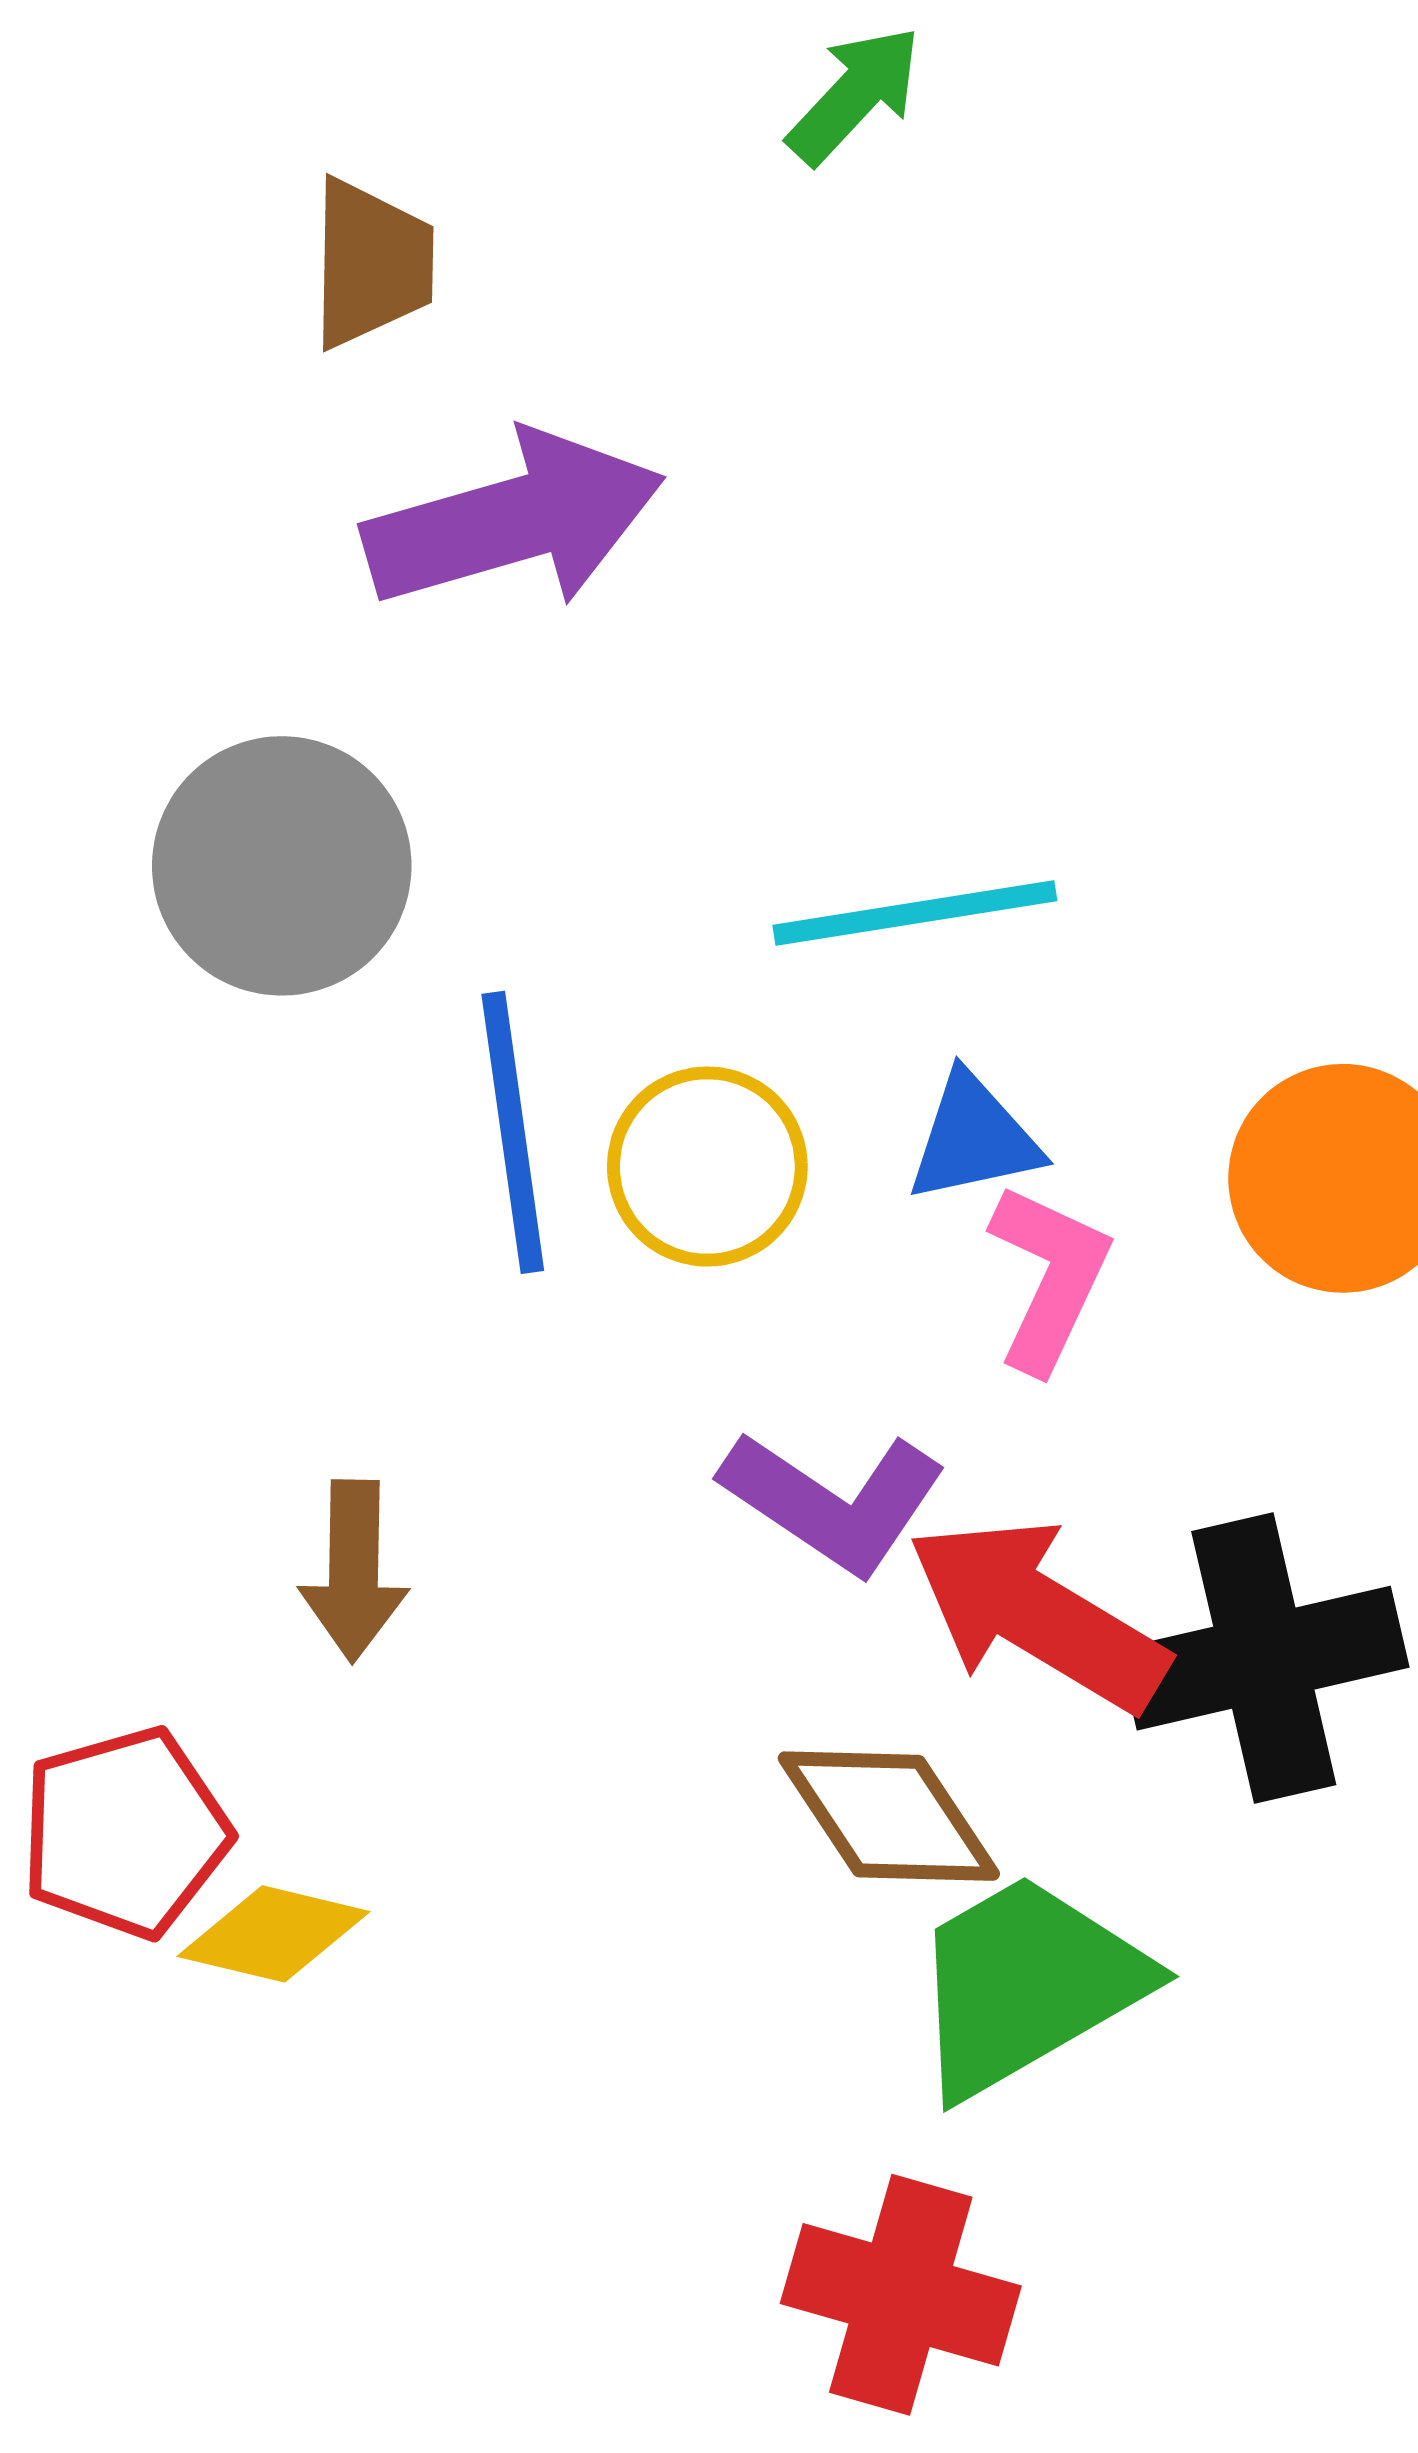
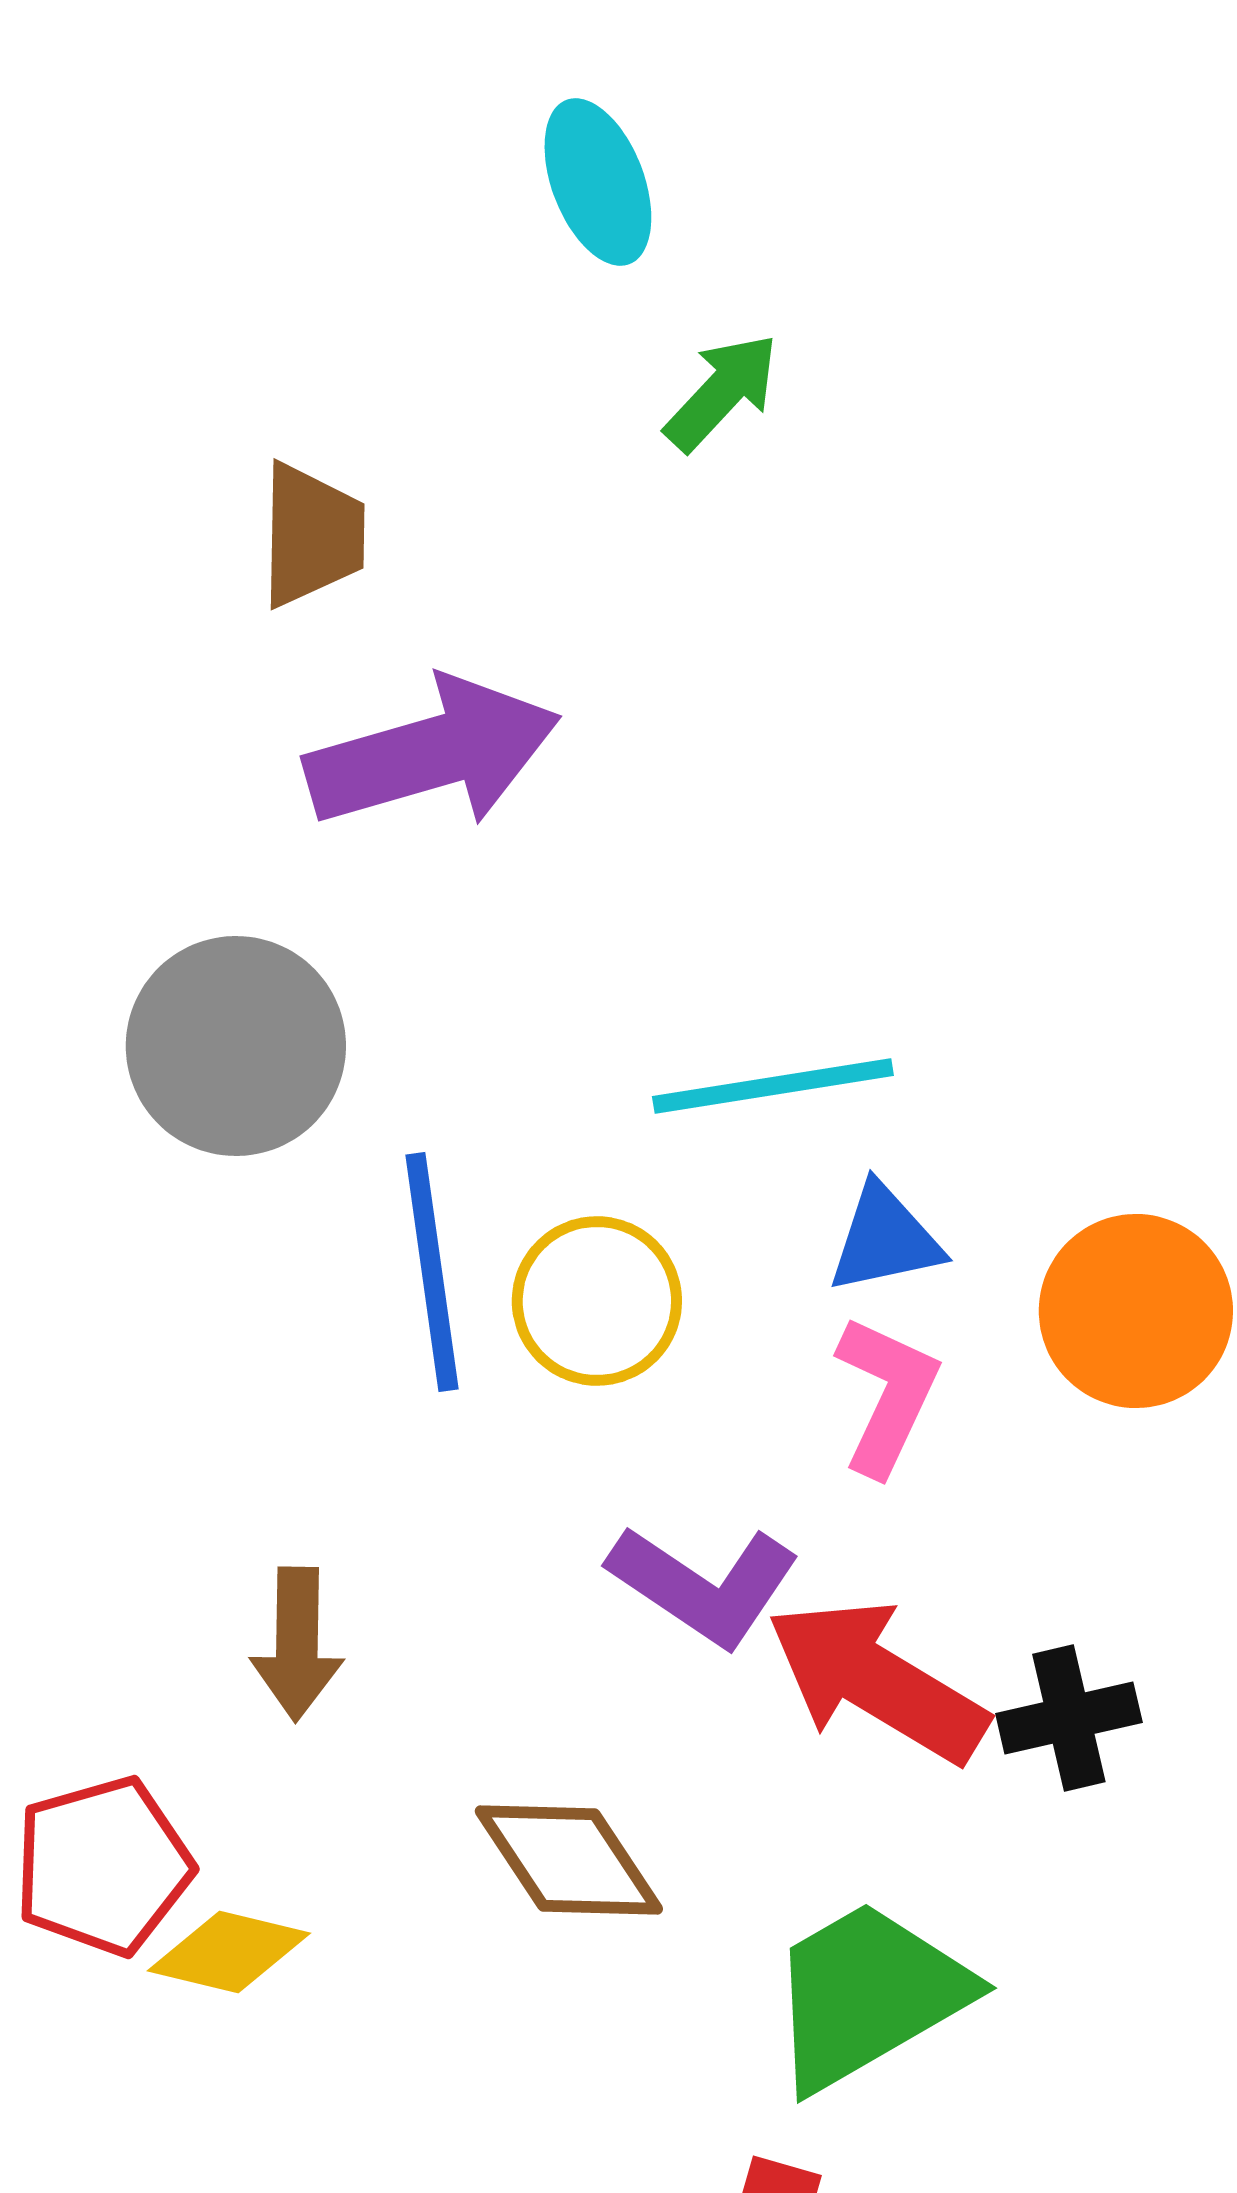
blue triangle: (974, 1138) -> (885, 1239), moved
black cross: (1264, 1658) -> (1069, 1718), size x0.6
brown diamond: (889, 1816) -> (569, 1860), moved

